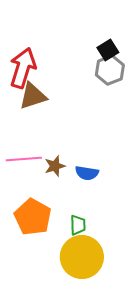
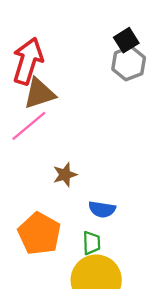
pink line: (24, 159) -> (29, 126), moved, turned -36
blue semicircle: (87, 173) -> (102, 209), moved

